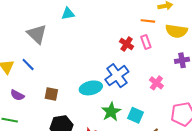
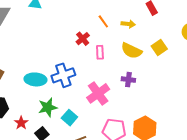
orange line: (148, 21) -> (103, 21), moved, turned 32
red cross: (127, 44) -> (83, 39), moved
pink cross: (156, 83) -> (98, 93), size x1.6

